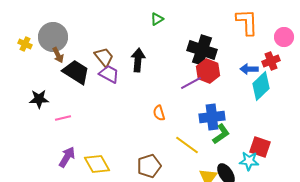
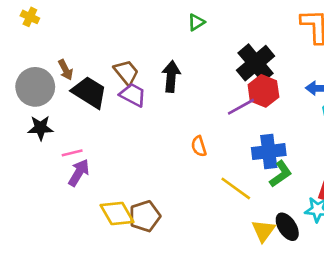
gray circle: (53, 37) -> (35, 87), moved
yellow cross: (25, 44) -> (30, 17), moved
black cross: (202, 50) -> (256, 63), turned 32
purple arrow: (67, 157) -> (79, 173), moved
brown pentagon: (149, 166) -> (145, 216), moved

